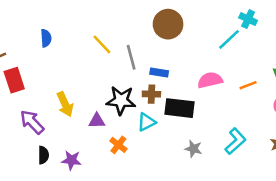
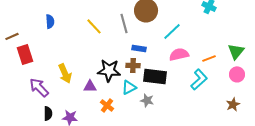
cyan line: (229, 39) -> (172, 31), moved
gray line: (131, 57) -> (124, 23), moved
cyan L-shape: (235, 141) -> (199, 79), moved
gray star: (193, 149) -> (147, 100), moved

